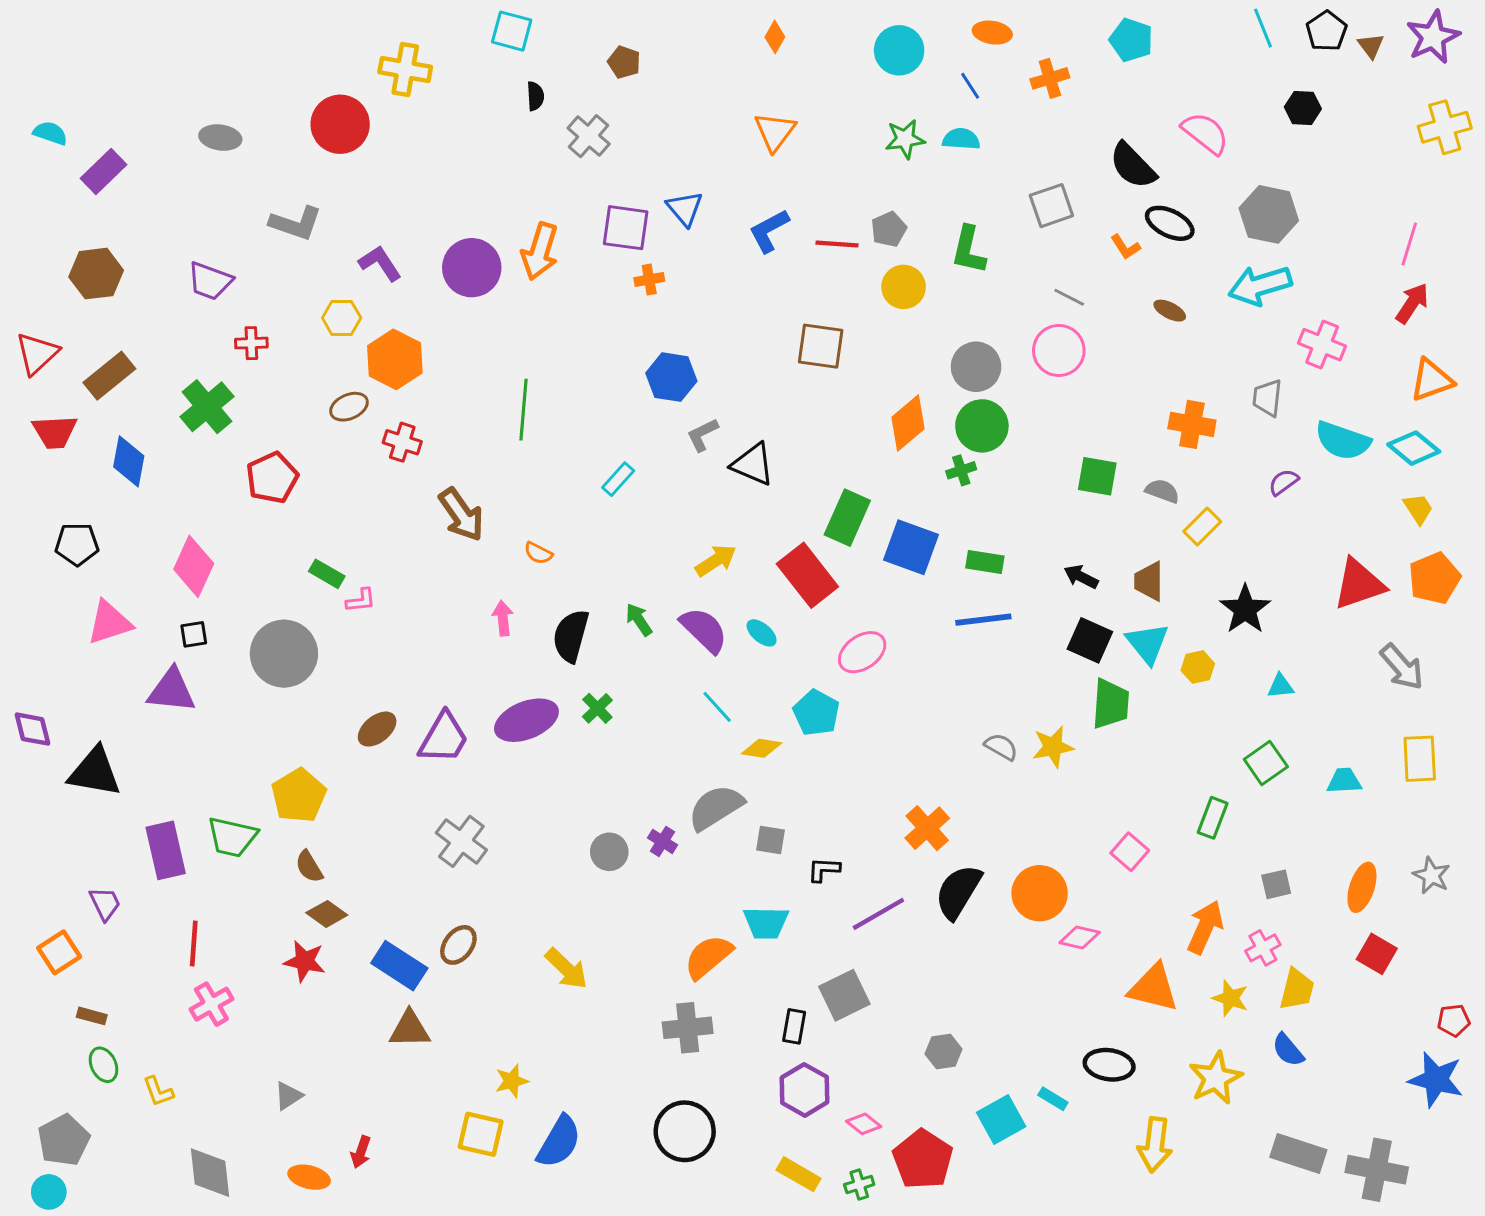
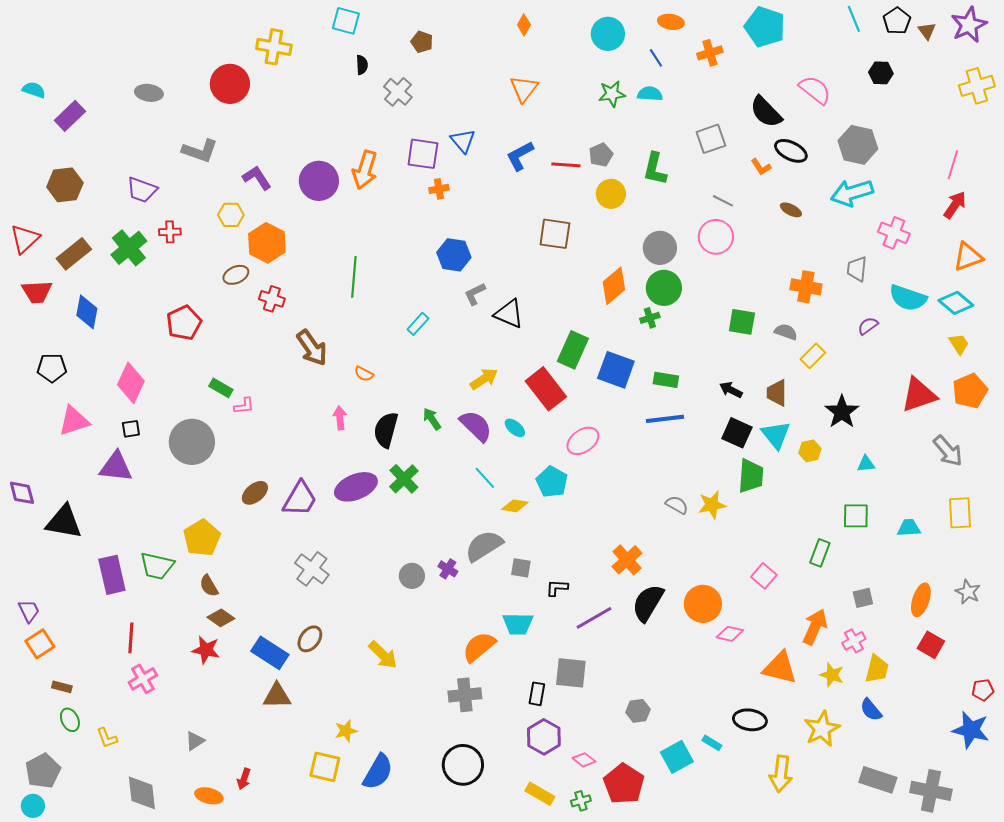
cyan pentagon: (1131, 40) -> (765, 27), size x1.4
green cross: (207, 407) -> (129, 248), moved
green cross: (597, 708) -> (404, 479), size x1.4
green square: (1266, 763) -> (856, 516), turned 36
purple trapezoid: (105, 904) -> (29, 611), moved
gray square: (844, 995) -> (571, 673), turned 32

